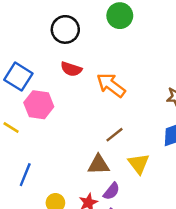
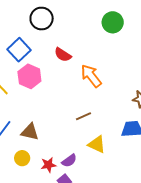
black circle: (65, 29) -> (42, 19), moved
yellow triangle: (139, 164) -> (97, 144), turned -42
brown triangle: (98, 165) -> (30, 132), moved

